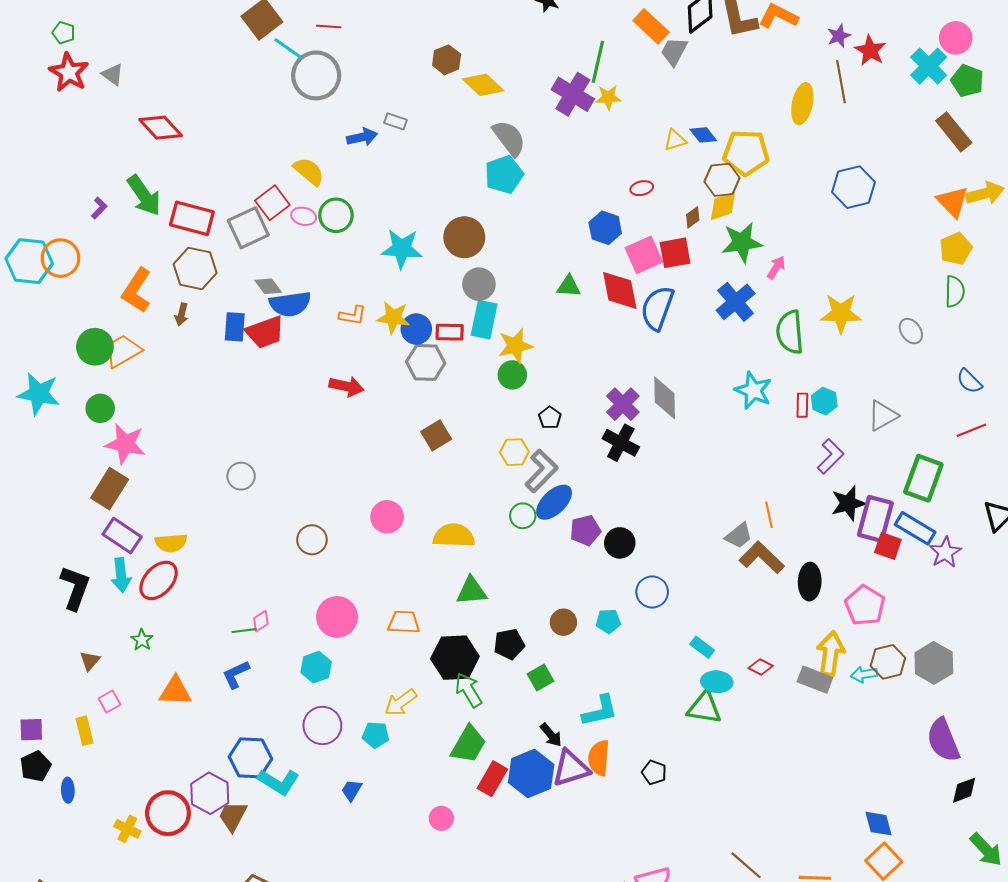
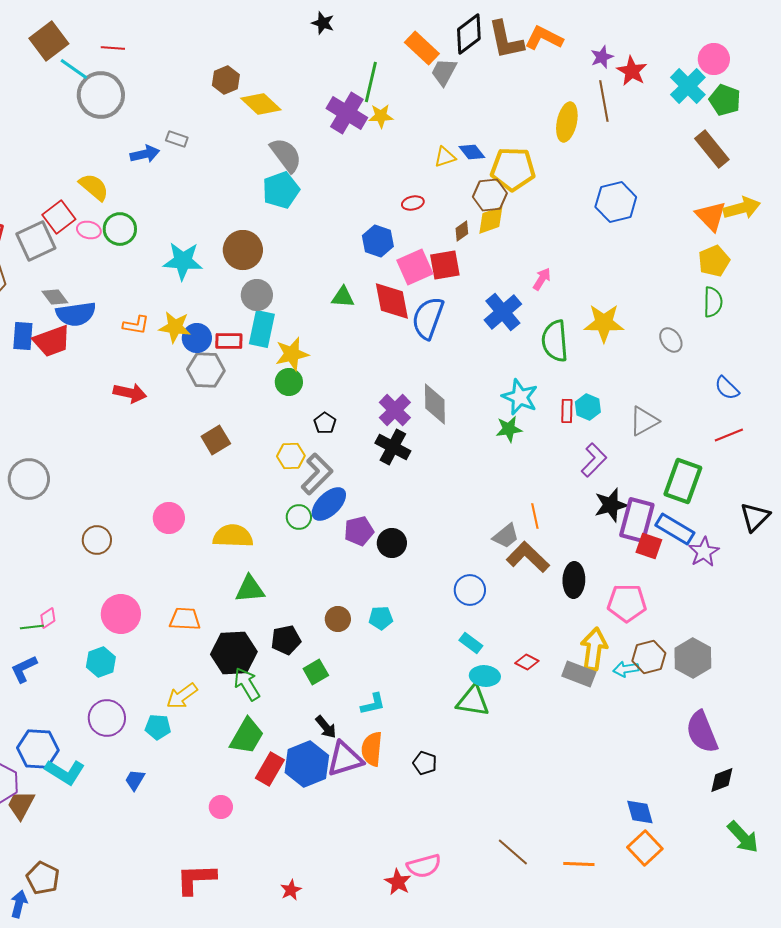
green star: (742, 242) -> (509, 429), moved, size x0.7
gray circle: (241, 476) -> (29, 479), size x1.5
blue circle: (652, 592) -> (470, 590), moved
pink pentagon: (865, 606) -> (627, 603), turned -30
cyan L-shape: (600, 711) -> (373, 704), size x0.7

